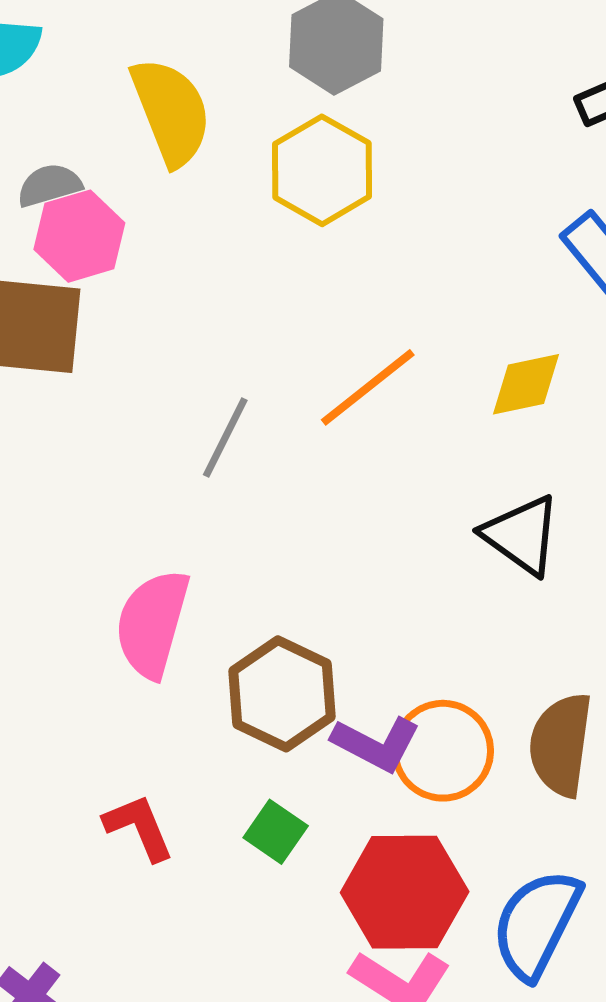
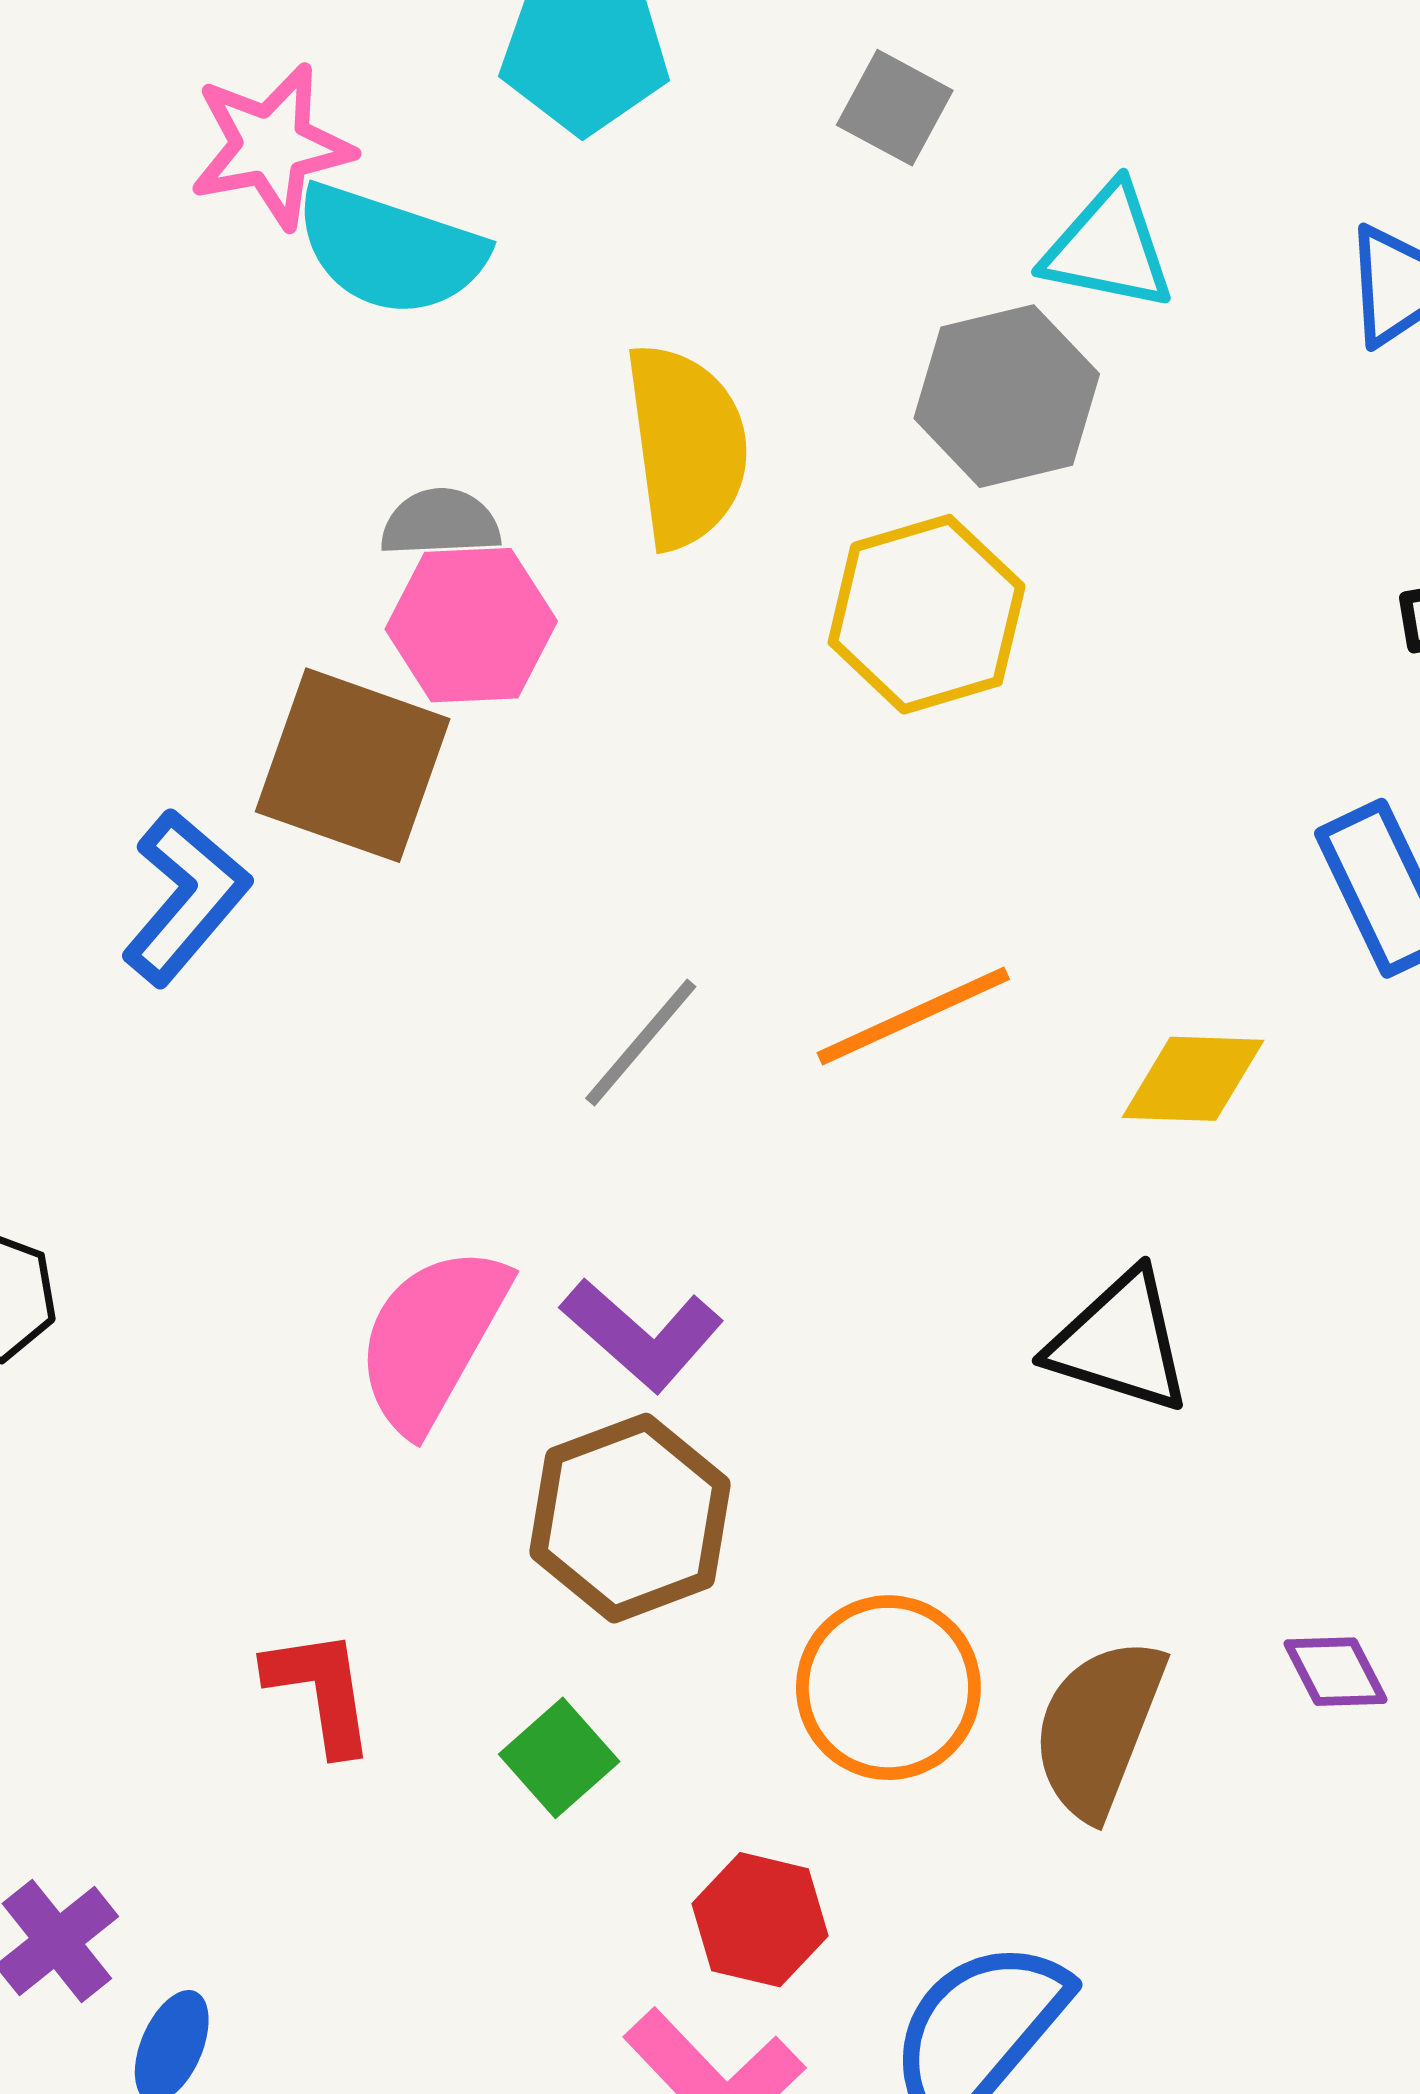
black triangle: (522, 535) -> (1120, 1342), turned -32
purple L-shape: (376, 744) -> (642, 1335), moved
red hexagon: (405, 892) -> (760, 1920), size x0.6

